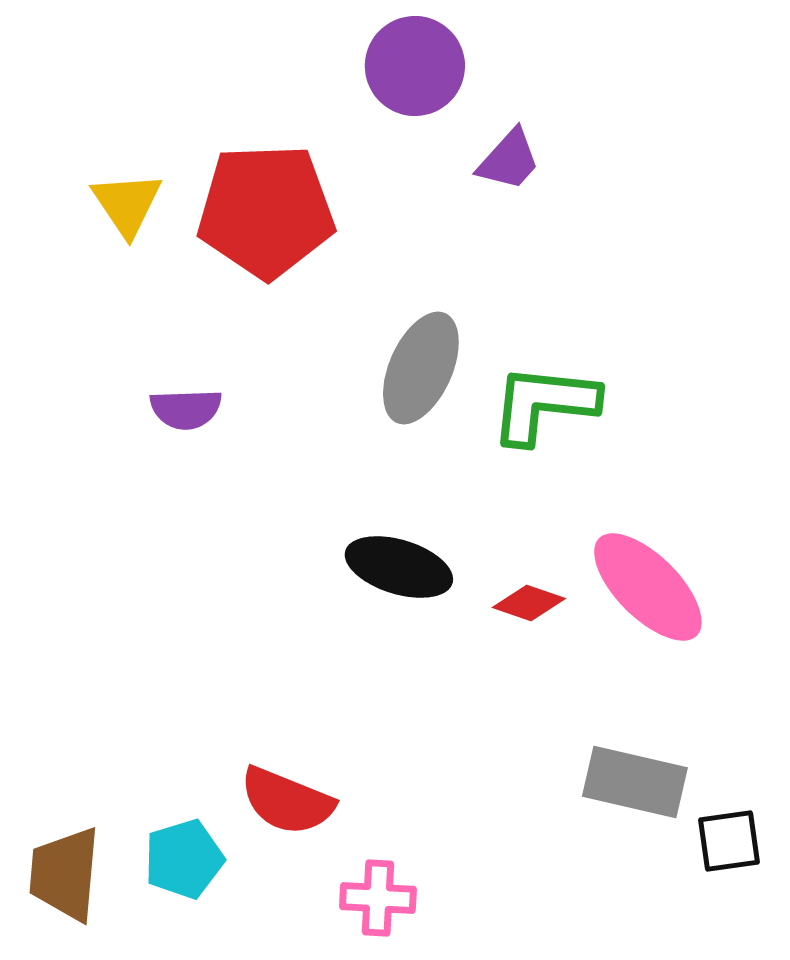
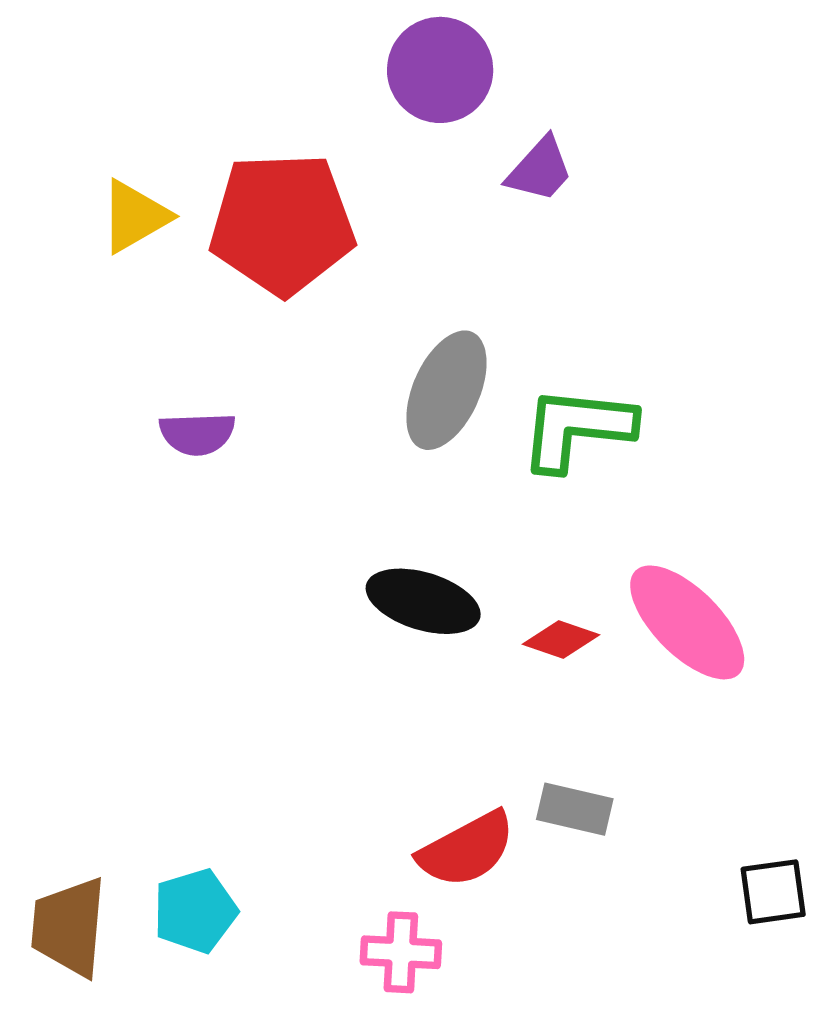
yellow triangle: (127, 204) -> (135, 216), turned 34
gray rectangle: (635, 782) -> (575, 809), moved, size x0.7
red semicircle: (287, 801) -> (467, 849), moved, turned -50

